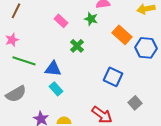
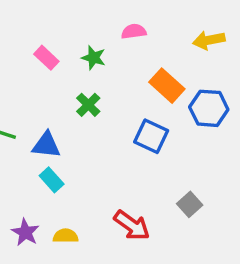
green star: (91, 19) -> (93, 58), moved
pink rectangle: (61, 21) -> (46, 58), moved
blue square: (113, 77) -> (151, 136), moved

